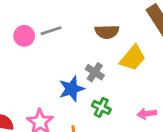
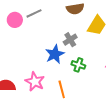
gray cross: (95, 72) -> (70, 40), turned 32

